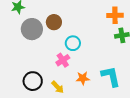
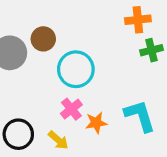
cyan circle: (73, 43) -> (76, 69), size x1.5
pink cross: (63, 60) -> (71, 109), moved

